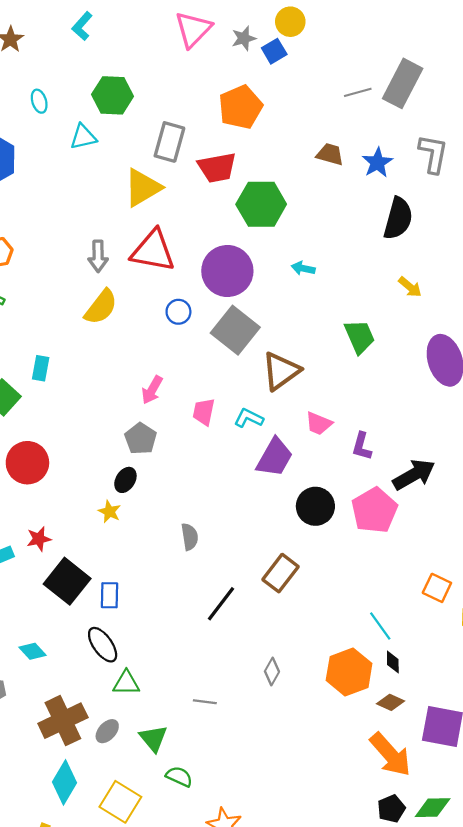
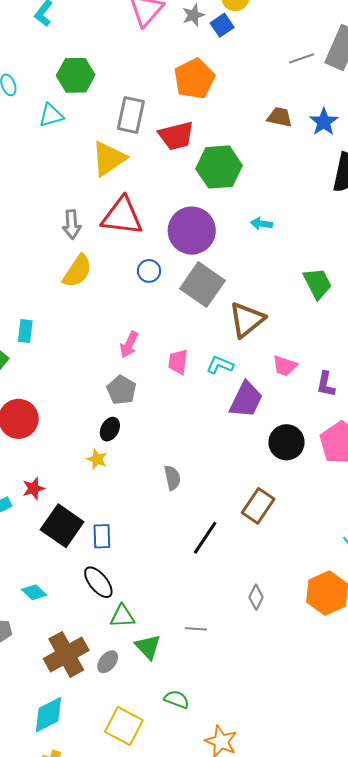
green triangle: (153, 738) -> (148, 647), moved
cyan diamond: (65, 782) -> (49, 715), moved, turned 36

